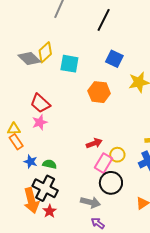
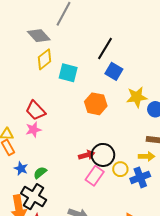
black line: (104, 20) -> (105, 49), moved
gray diamond: (29, 59) -> (39, 36), moved
yellow circle: (117, 155) -> (120, 169), moved
green semicircle: (50, 164) -> (40, 173), turned -56
black circle: (111, 183) -> (103, 155), moved

